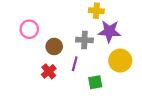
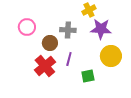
yellow cross: (96, 11) -> (89, 10), turned -32
gray cross: (84, 40) -> (68, 30), moved
red cross: (49, 71) -> (45, 66), size x1.5

